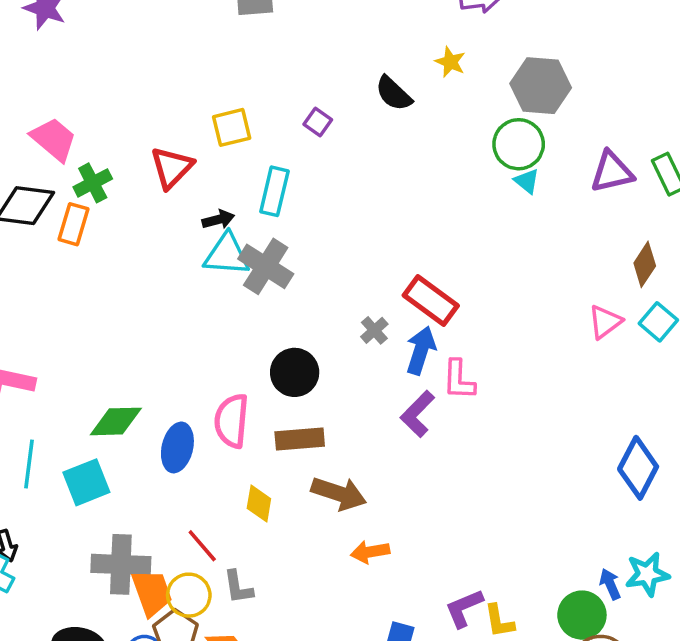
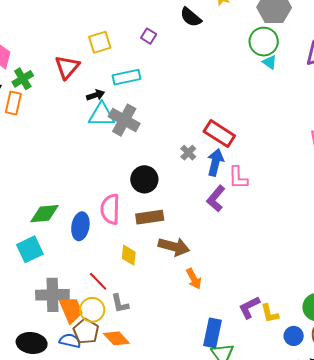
cyan rectangle: (274, 191) -> (126, 77), turned 68
orange arrow: (370, 552) -> (194, 279), turned -105

